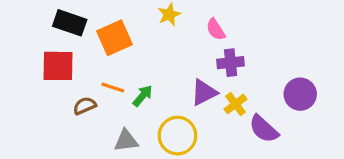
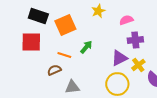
pink semicircle: (216, 29) -> (126, 20), turned 104
green arrow: (143, 96) -> (86, 47), moved
brown semicircle: (85, 106) -> (54, 70), moved
yellow circle: (177, 136) -> (117, 84), moved

